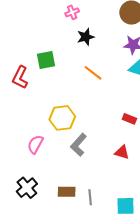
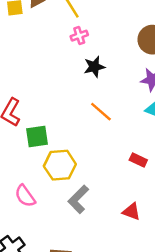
green square: (46, 60) -> (37, 136), moved
red rectangle: (129, 119) -> (138, 160), moved
pink semicircle: (35, 144) -> (25, 196), turned -66

